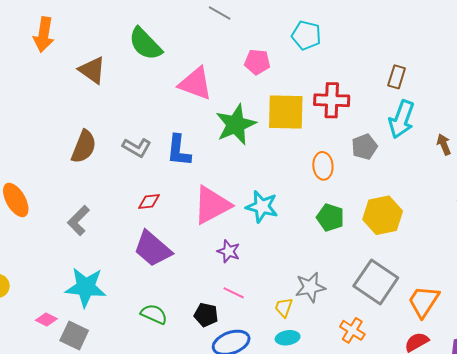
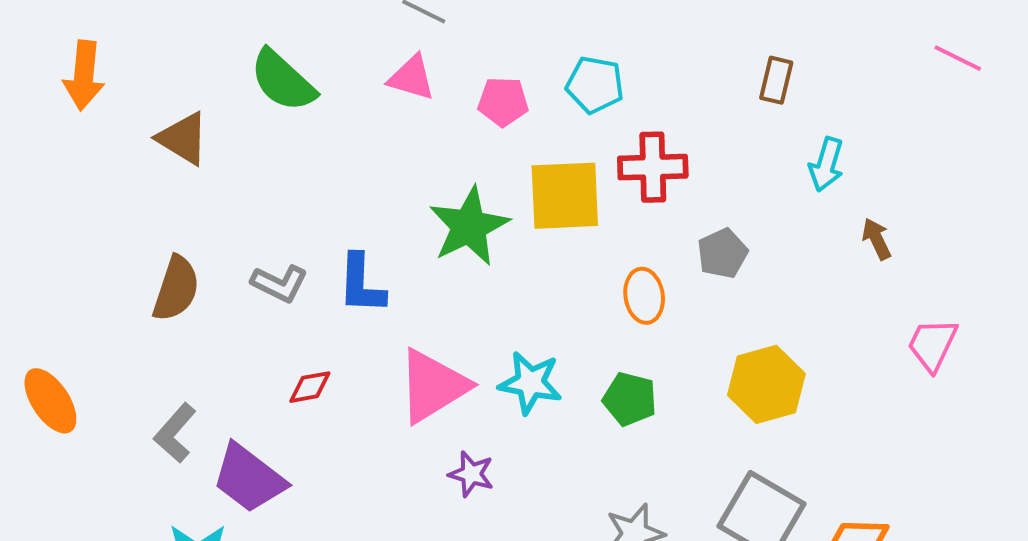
cyan pentagon: (306, 35) -> (595, 85), moved
brown rectangle: (397, 77) -> (776, 80), moved
pink triangle: (196, 84) -> (412, 78), moved, size x0.7
cyan arrow: (401, 119) -> (826, 164), moved, size x0.7
green pentagon: (330, 218) -> (630, 399), moved
purple trapezoid: (153, 249) -> (249, 478), moved

